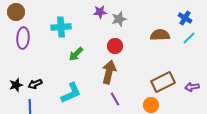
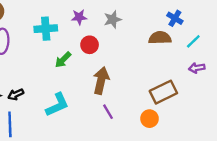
purple star: (100, 12) -> (79, 17), moved
blue cross: (185, 18) -> (175, 18), moved
red circle: (115, 46) -> (90, 45), moved
purple arrow: (192, 87) -> (197, 68), moved

